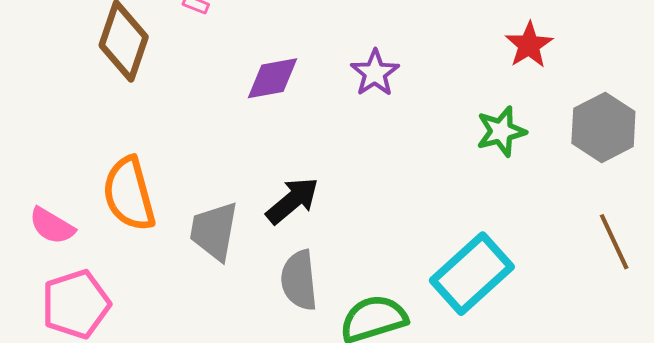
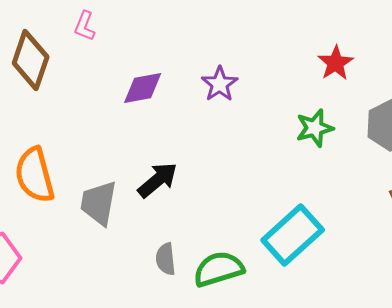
gray semicircle: (299, 280) -> (166, 259), moved, size x0.7

